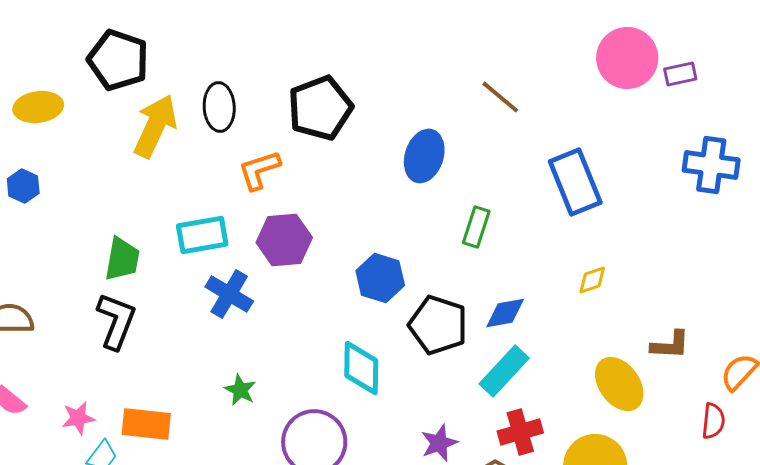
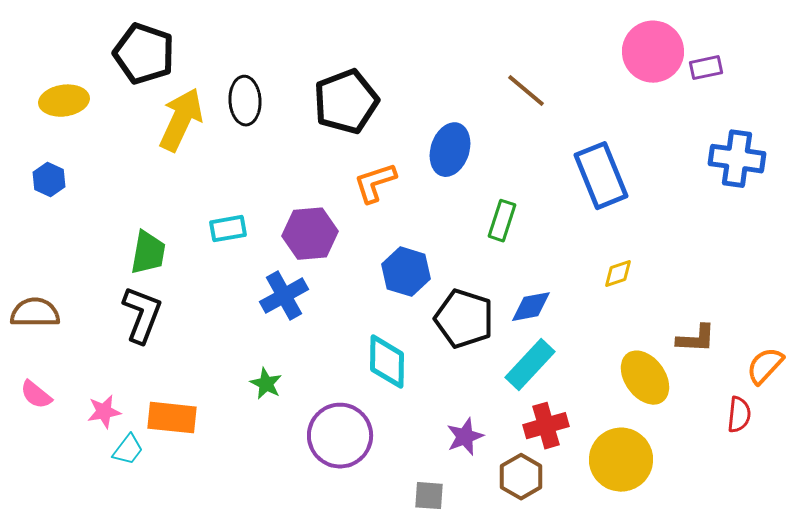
orange L-shape: (259, 170) -> (375, 183), moved
cyan rectangle: (202, 235) -> (228, 229), size x0.7
blue cross: (229, 294) -> (284, 296), moved, turned 30

